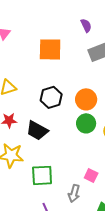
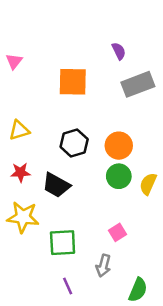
pink square: (91, 175) -> (117, 232), moved, turned 32

